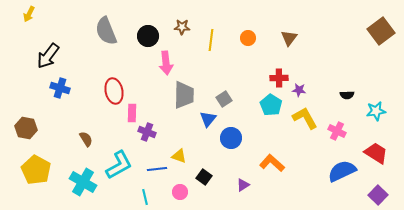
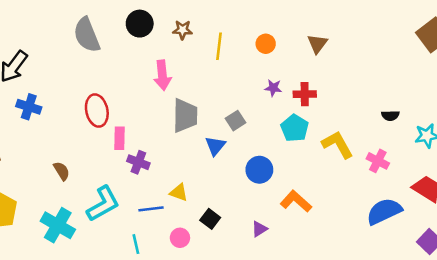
black circle: (148, 36) -> (140, 24), moved
purple star: (299, 90) -> (273, 88), moved
blue circle: (231, 138) -> (259, 170), moved

